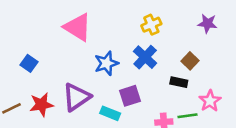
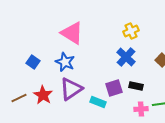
blue star: (106, 63) -> (65, 62), moved, turned -30
black rectangle: (179, 82) -> (136, 86), moved
red star: (41, 105) -> (43, 95), turned -30

